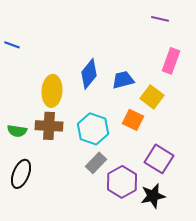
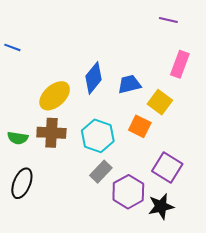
yellow ellipse: (52, 91) -> (55, 96), turned 44

